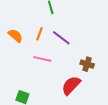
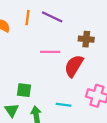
pink line: (42, 59) -> (50, 52), moved

